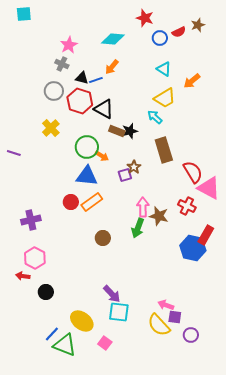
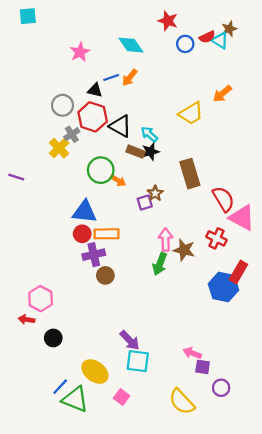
cyan diamond: (113, 39) -> (131, 45), turned 50
gray cross: (62, 64) -> (72, 134), moved, turned 32
cyan triangle: (164, 69) -> (220, 40), moved
blue line: (96, 80) -> (111, 77), moved
cyan arrow: (155, 117) -> (149, 134), moved
blue triangle: (87, 176) -> (85, 212), moved
orange rectangle: (92, 202) -> (107, 234), turned 35
purple cross: (31, 220) -> (94, 255), moved
brown circle: (103, 238) -> (105, 275), moved
yellow semicircle: (159, 325) -> (182, 402), moved

